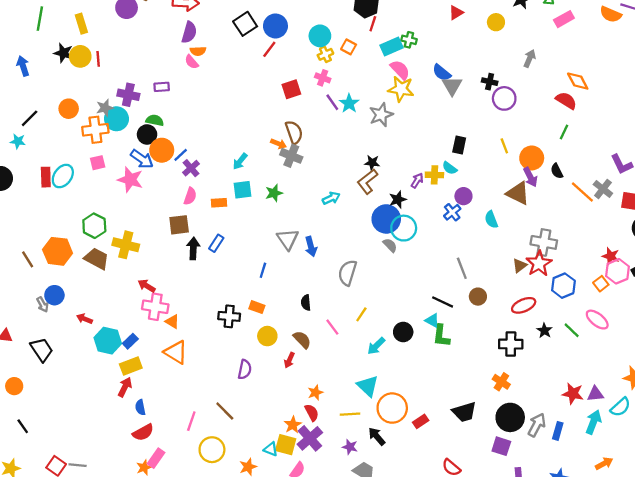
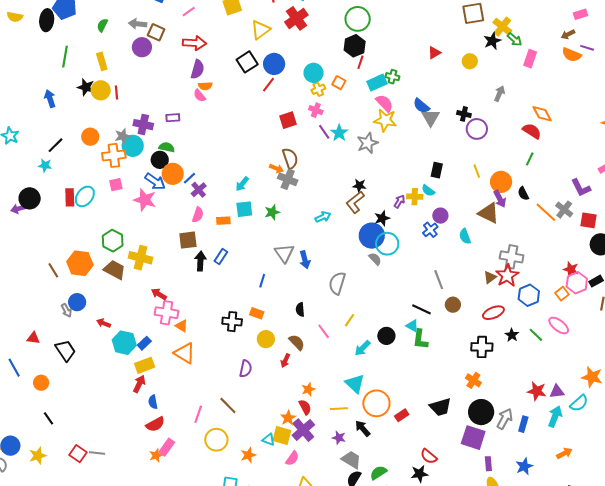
pink rectangle: (564, 19) -> (530, 59), turned -42
purple square: (501, 446) -> (473, 438), size x1.4

